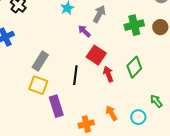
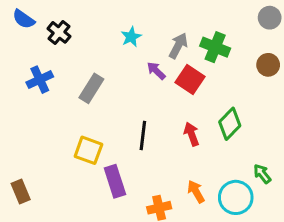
green cross: (134, 25) -> (215, 47), moved, turned 36
red square: (96, 55) -> (190, 80), moved
gray rectangle: (40, 61) -> (91, 88), moved
cyan circle: (138, 117) -> (236, 197), size x1.5

